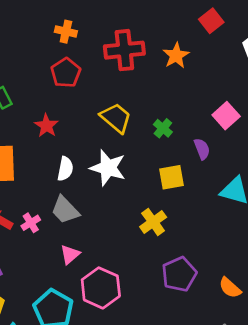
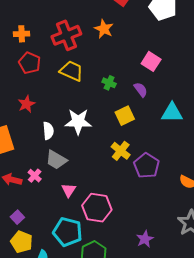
yellow trapezoid: (116, 118) -> (72, 71), moved
red star: (46, 126) -> (26, 104), turned 30
purple pentagon: (179, 274) -> (147, 166), moved

